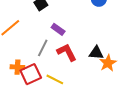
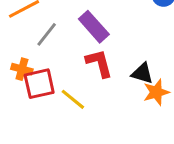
purple rectangle: (58, 29) -> (94, 27), size x1.5
gray line: (43, 48) -> (47, 34), moved

